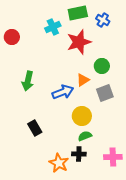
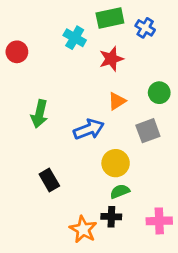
cyan cross: (53, 27) -> (75, 38), turned -35
red star: (79, 42) -> (111, 59), size x0.7
green circle: (102, 66) -> (159, 93), moved
orange triangle: (83, 80) -> (117, 101), moved

